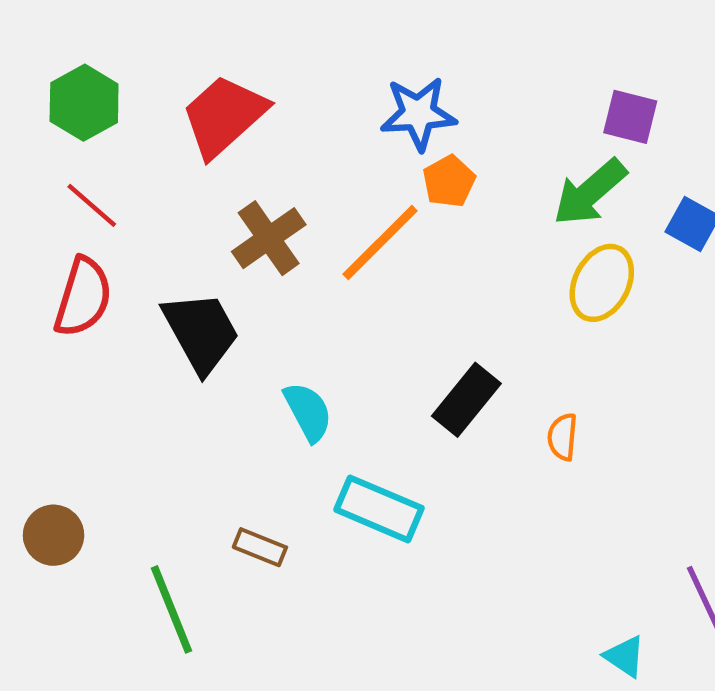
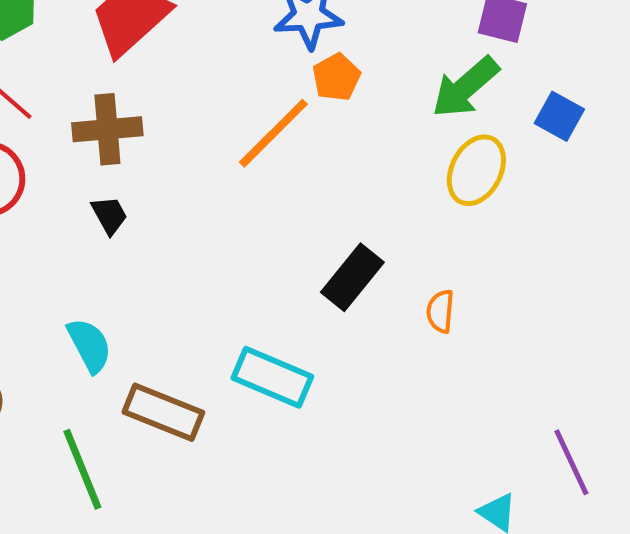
brown cross: (269, 238) -> (107, 129), moved, turned 30
black trapezoid: (201, 332) -> (109, 215), size x0.5
cyan semicircle: (308, 412) -> (89, 345), moved
brown rectangle: (260, 547) -> (163, 412), size x1.6

